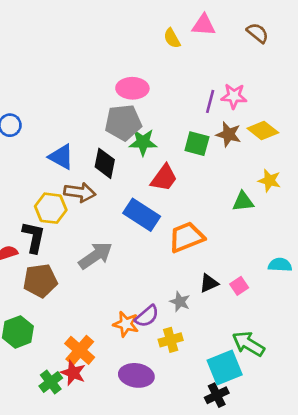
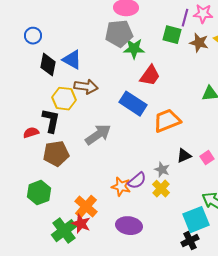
green square: (197, 144) -> (172, 35), moved
black diamond: (105, 163) -> (48, 65), moved
yellow cross: (171, 340) -> (161, 189), moved, turned -30
green cross: (51, 382) -> (64, 231), size x1.4

